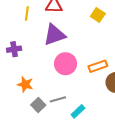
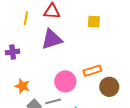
yellow square: (98, 15) -> (94, 22), turned -32
pink circle: (65, 64) -> (65, 81), moved

